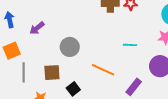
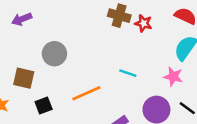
orange line: (103, 70) -> (86, 93), turned -65

